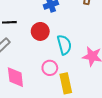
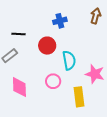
yellow rectangle: (66, 83) -> (79, 97), moved

